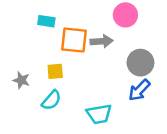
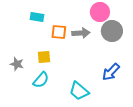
orange square: (74, 40) -> (59, 32), size x0.7
gray circle: (140, 63) -> (112, 31), moved
cyan trapezoid: (99, 114) -> (79, 91), turned 50

